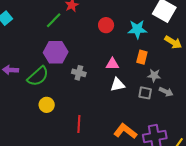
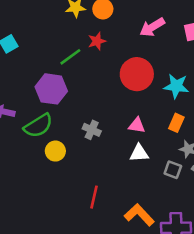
red circle: (106, 25) -> (137, 74), size x1.6
purple hexagon: (56, 52) -> (51, 89), moved
yellow circle: (47, 105) -> (55, 151), moved
red line: (79, 124) -> (94, 197), moved

